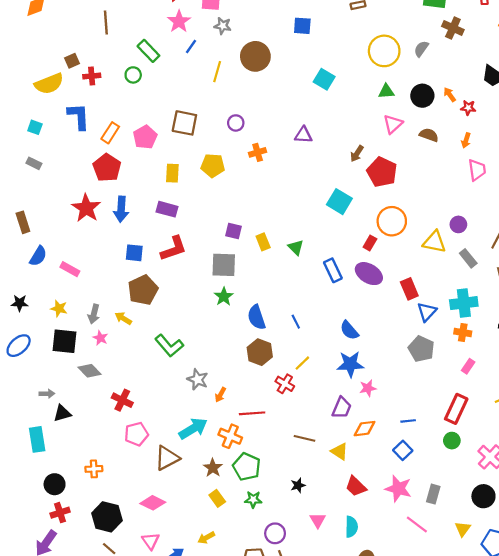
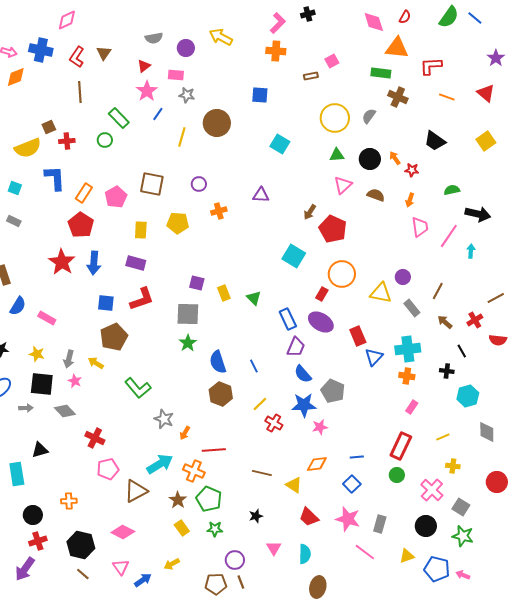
gray pentagon: (421, 349) -> (333, 391), moved
red cross: (285, 384) -> (274, 423), moved
gray arrow: (47, 394) -> (26, 408), moved
purple trapezoid: (342, 408) -> (296, 347), moved
yellow triangle: (463, 529) -> (407, 556), turned 35

